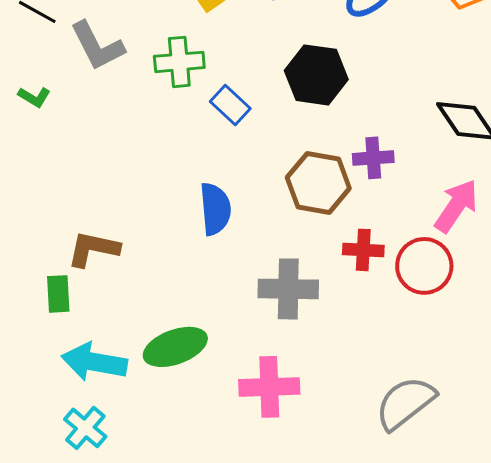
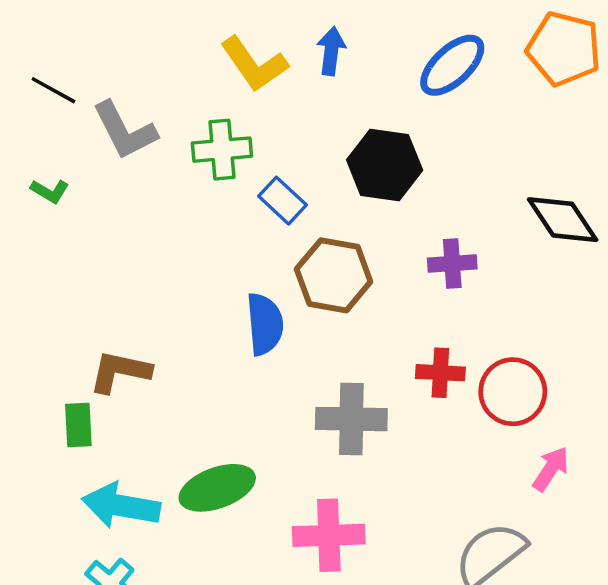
brown hexagon: (318, 183) -> (334, 275), moved
pink arrow: (456, 206) -> (551, 469), moved, size x0.7

